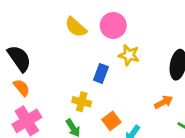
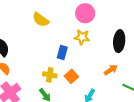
pink circle: (113, 25) -> (85, 13), moved
orange square: (111, 121) -> (71, 76), moved

